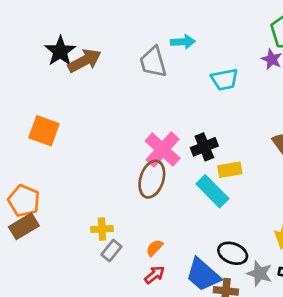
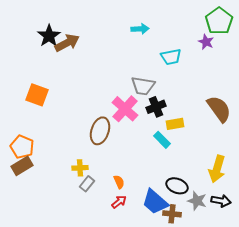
gray trapezoid: (153, 62) -> (143, 86), moved, turned -65
brown ellipse: (152, 179) -> (100, 131), moved
cyan rectangle: (212, 191) -> (162, 140), size x0.7
orange semicircle: (155, 248) -> (119, 182), turned 112

